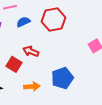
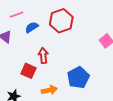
red arrow: (31, 51) -> (43, 55), turned 70

